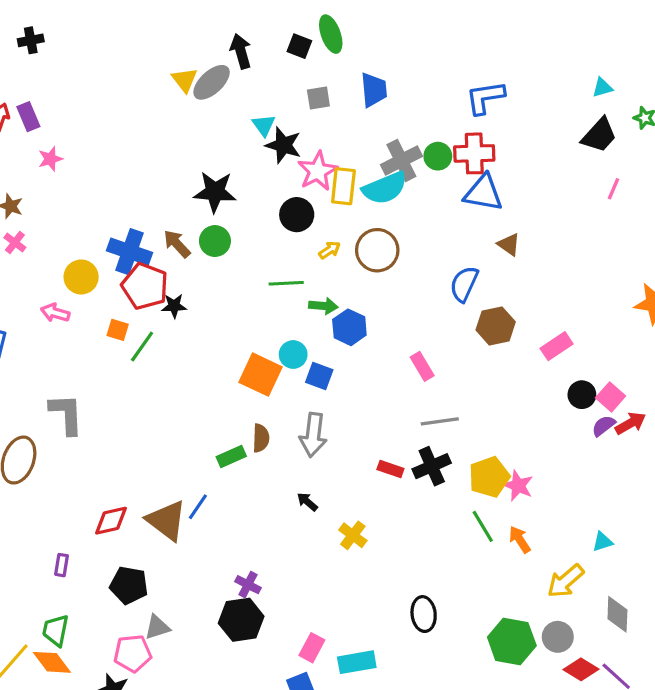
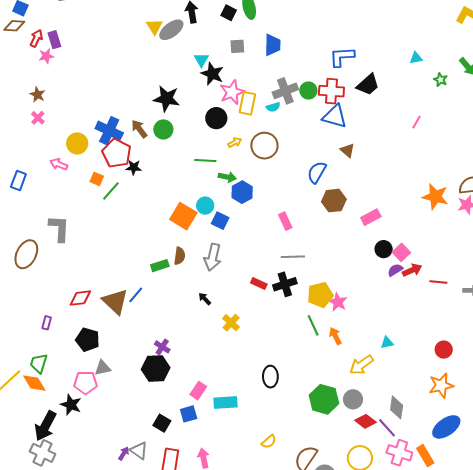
black trapezoid: (599, 135) -> (368, 85), moved
pink star: (50, 159) -> (46, 56), moved
cyan semicircle: (385, 188) -> (273, 107), size x0.5
gray diamond: (617, 614) -> (397, 407), moved

